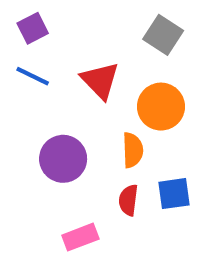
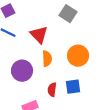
orange circle: (161, 107) -> (78, 56), moved
orange semicircle: (133, 150) -> (47, 59), moved

